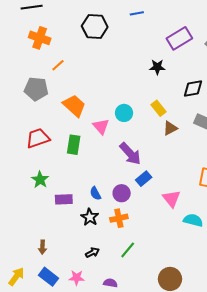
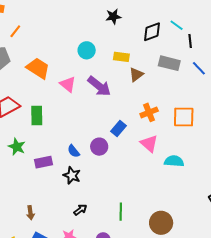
yellow rectangle: (158, 108) -> (121, 57), turned -35
cyan circle: (124, 113) -> (87, 50), moved
green rectangle: (74, 145) -> (37, 116), moved
purple arrow: (130, 154) -> (99, 86), moved
orange cross: (119, 218) -> (149, 112), moved
green line: (128, 250) -> (121, 212), moved, turned -30

